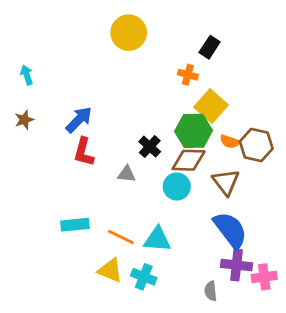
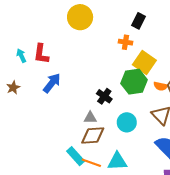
cyan arrow: (27, 75) -> (21, 56), moved
red L-shape: (84, 152) -> (41, 54), moved
brown diamond: (189, 160) -> (93, 136), moved
cyan rectangle: (75, 225) -> (76, 156), moved, turned 60

